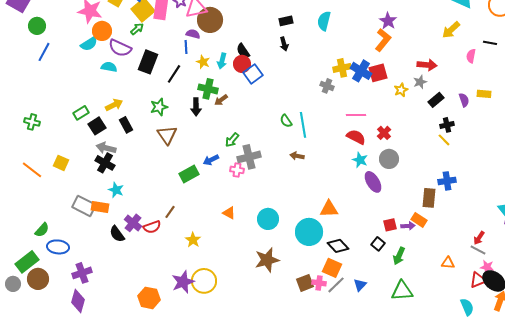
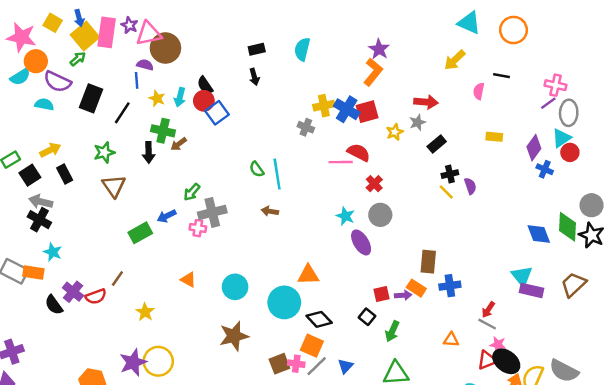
purple semicircle: (464, 100) -> (470, 186), moved
red semicircle: (356, 137) -> (359, 152), moved
blue cross: (447, 181) -> (450, 286), moved

